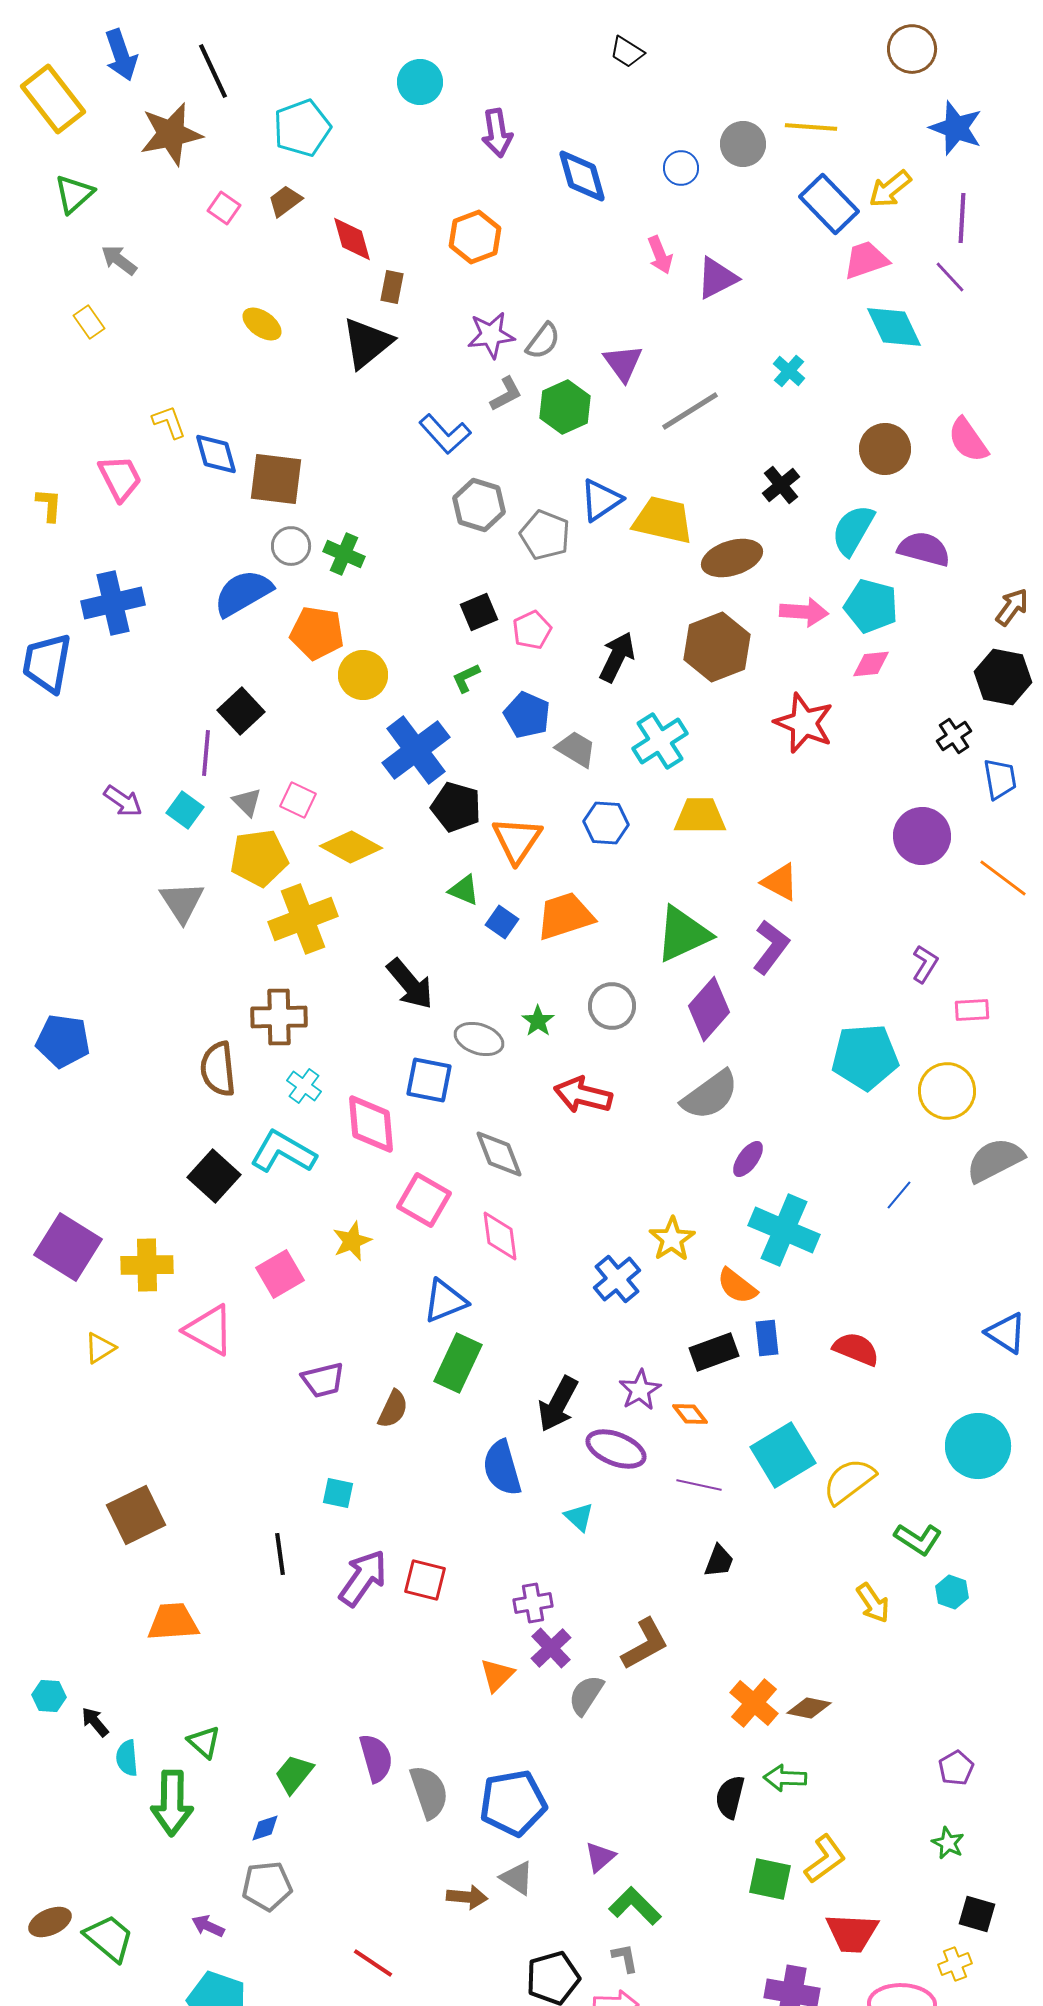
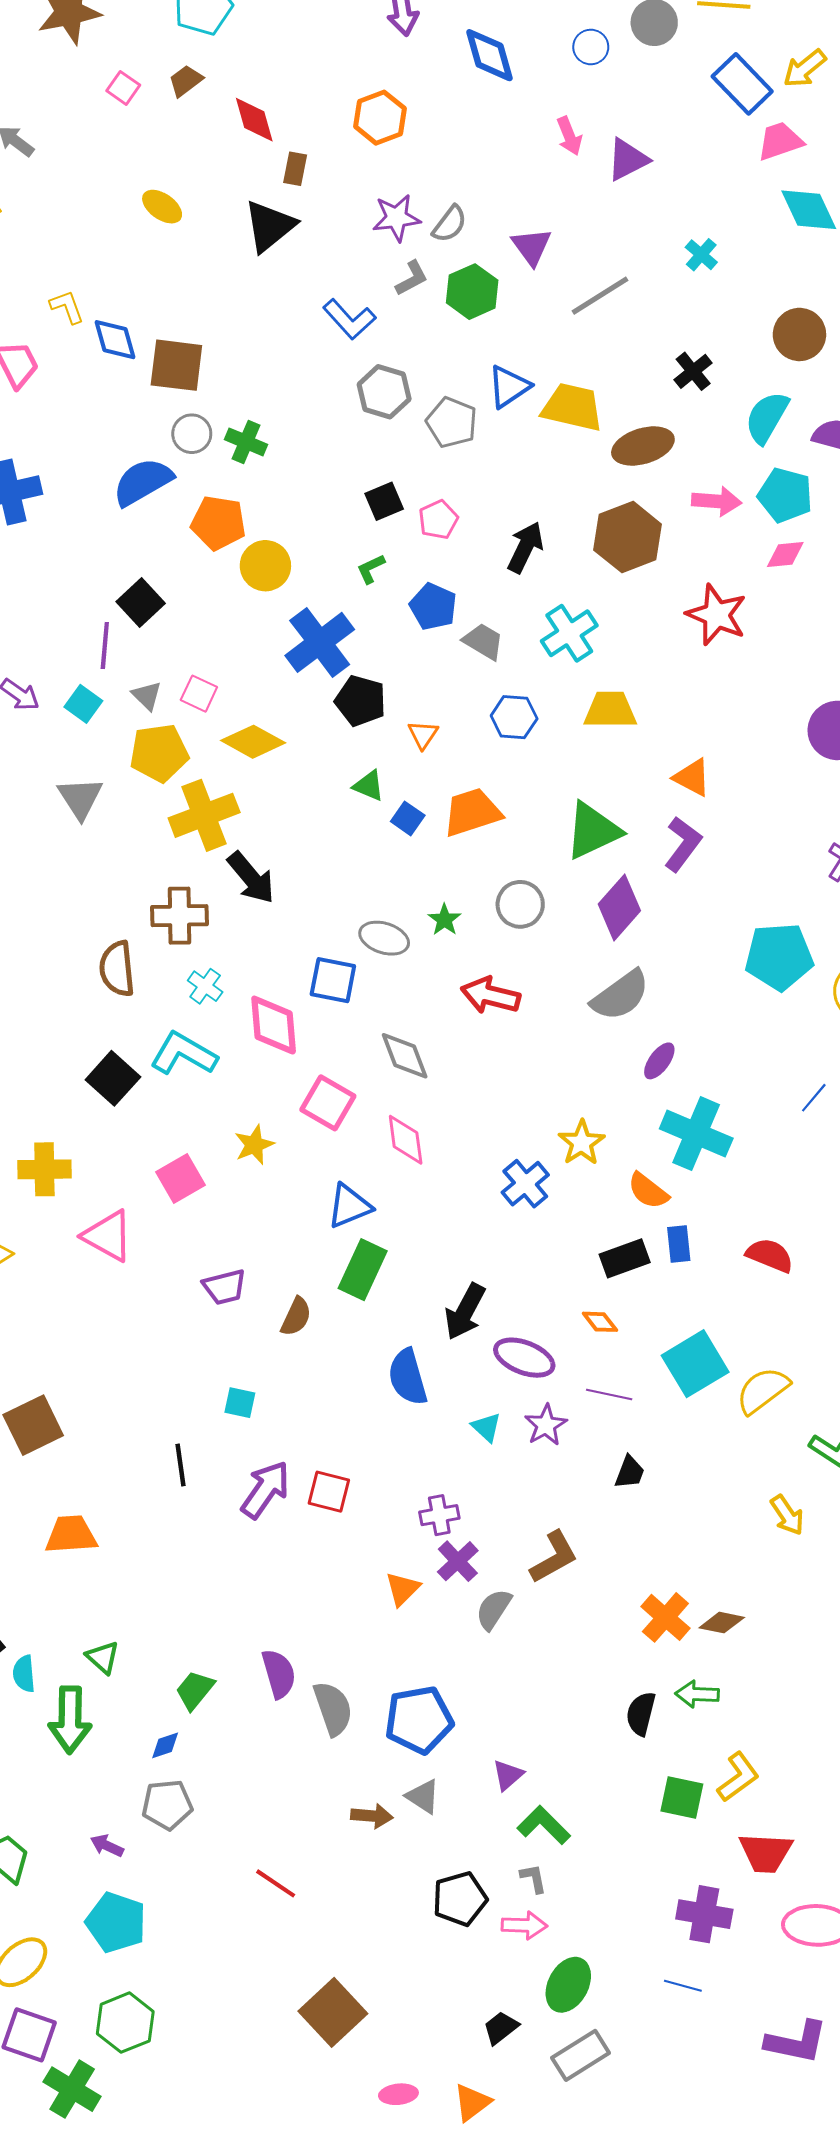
orange triangle: (517, 840) -> (423, 735), size x0.6
black arrow: (410, 984) -> (251, 878), moved
purple star: (640, 1390) -> (546, 1425), moved

